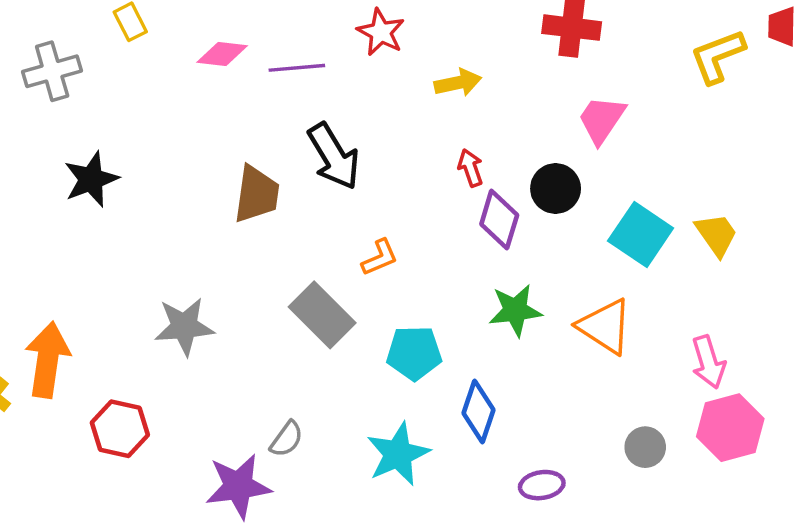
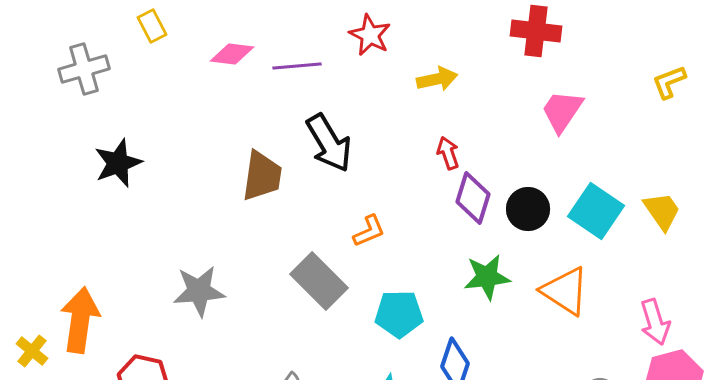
yellow L-shape: (718, 56) -> (669, 82), moved, size x0.7
black circle: (556, 189) -> (528, 209), moved

